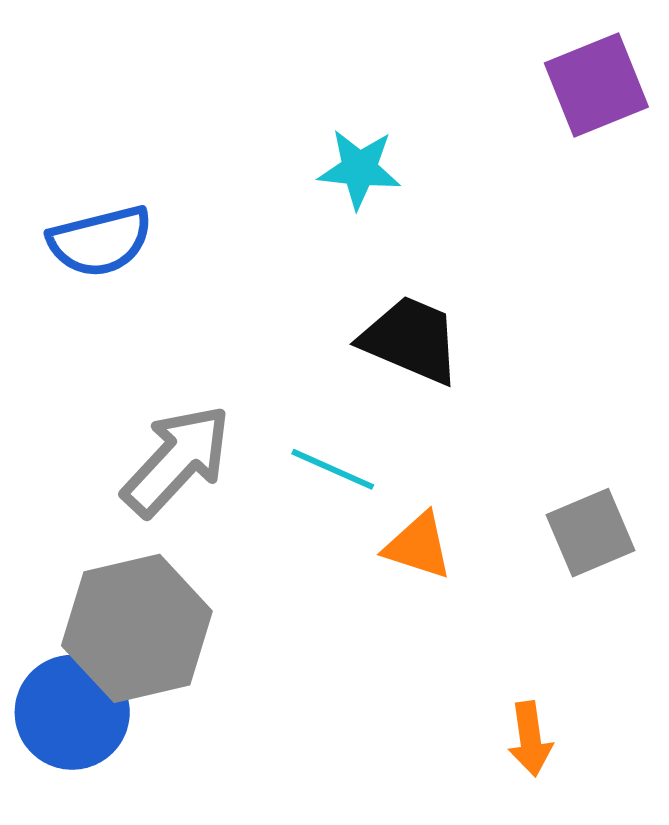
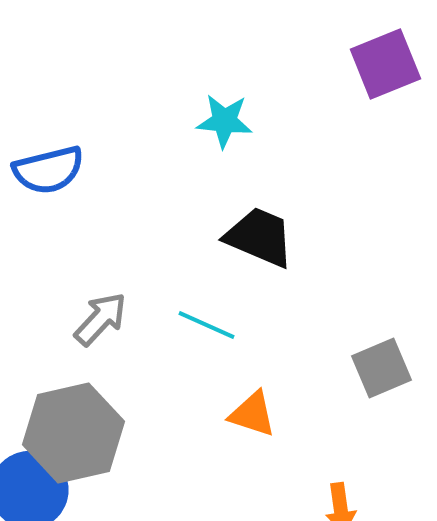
gray arrow: (177, 461) -> (100, 319), size x0.7
orange triangle: (418, 546) -> (252, 414), moved

